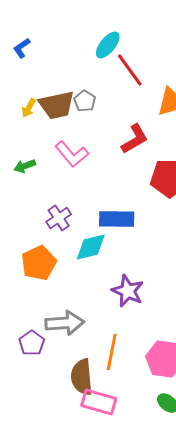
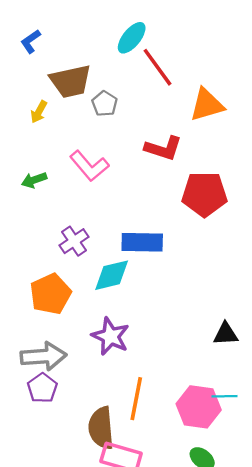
brown trapezoid: (57, 105) -> (71, 81), moved
red L-shape: (135, 139) -> (163, 148), turned 48
purple star: (128, 291) -> (110, 336), moved
gray arrow: (65, 323) -> (43, 356), moved

